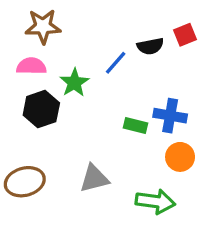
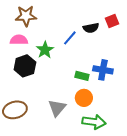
orange circle: (180, 157) -> (84, 98), moved
gray triangle: (94, 178) -> (57, 108), turned -36

